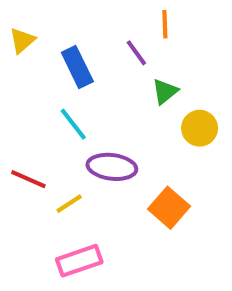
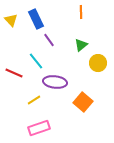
yellow triangle: (22, 41) -> (11, 20), turned -32
purple line: (136, 53) -> (49, 40), moved
blue rectangle: (77, 67) -> (36, 19), moved
red line: (28, 179) -> (14, 73), moved

